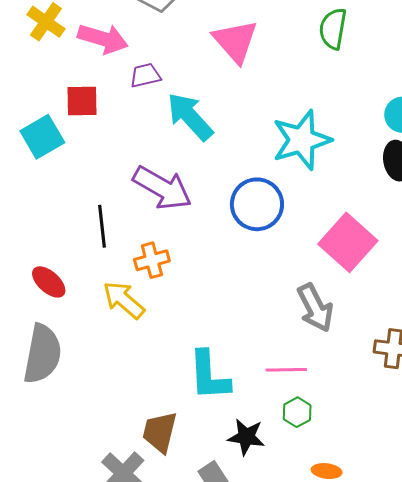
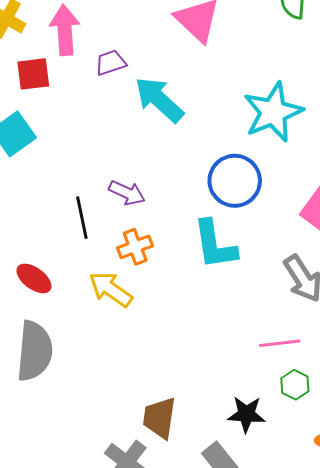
pink arrow: (103, 39) -> (65, 30), turned -105
red square: (82, 101) -> (33, 74), moved
purple arrow: (162, 188) -> (127, 193), moved, size x0.6
cyan L-shape: (209, 376) -> (215, 245), moved

